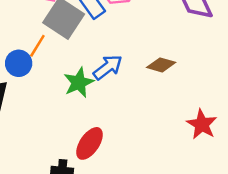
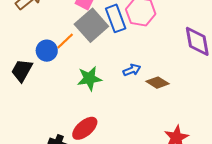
blue arrow: (108, 67) -> (132, 70), moved, size x0.7

